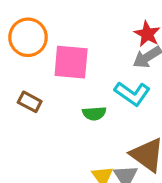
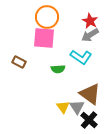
orange circle: (28, 37) -> (47, 17), moved

